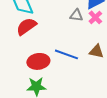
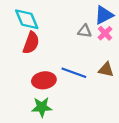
red semicircle: (26, 26) -> (31, 43), turned 145

